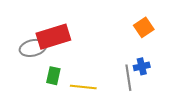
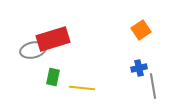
gray line: (128, 78) -> (153, 86), moved

